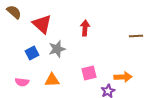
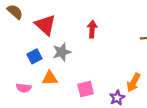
pink square: (89, 73) -> (86, 89), moved
orange arrow: (123, 77) -> (133, 82), turned 120
orange triangle: (52, 80) -> (50, 78), moved

